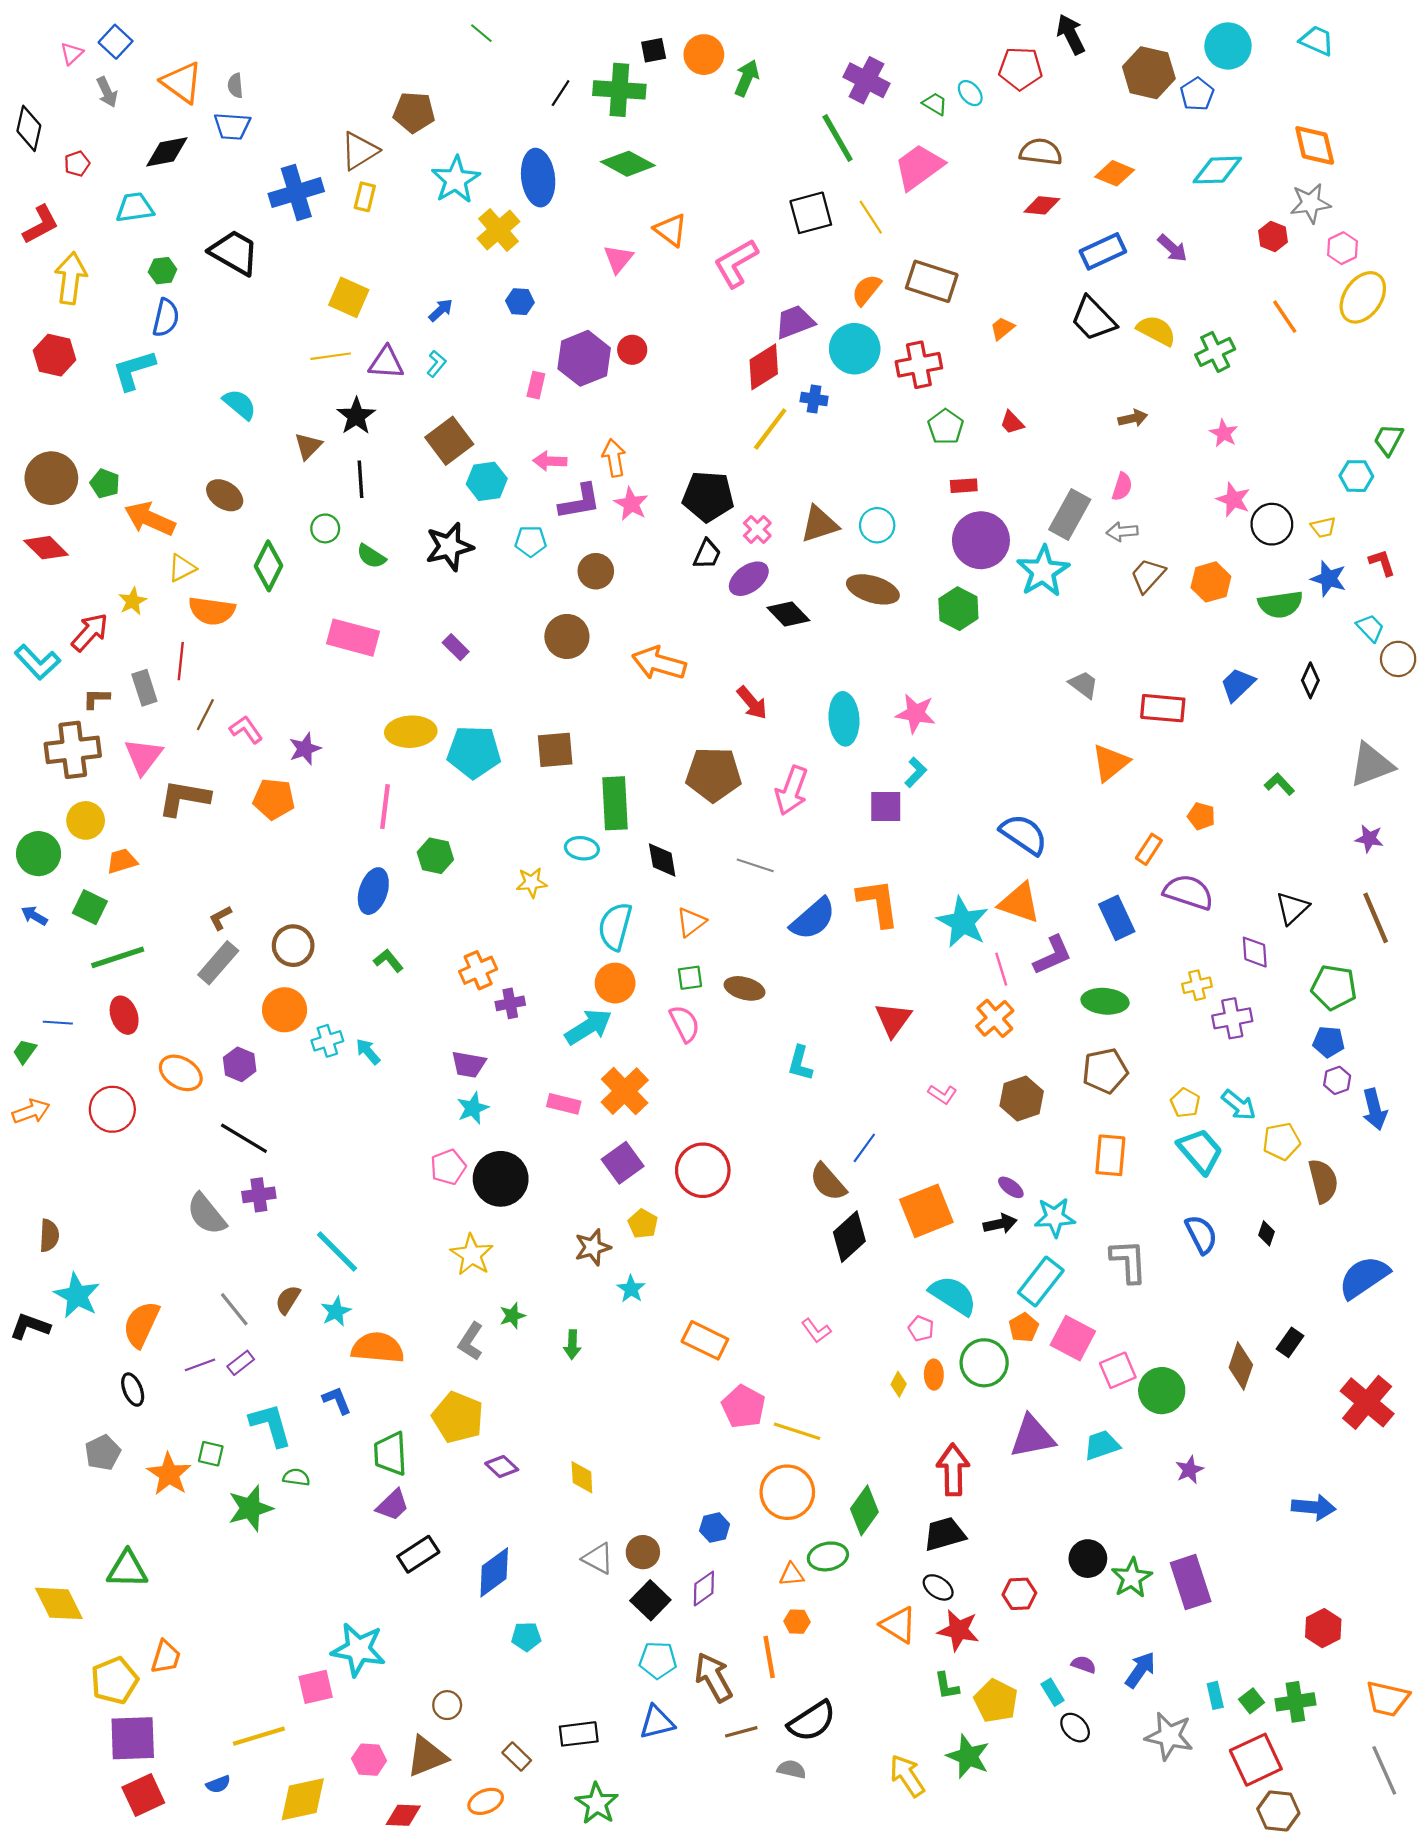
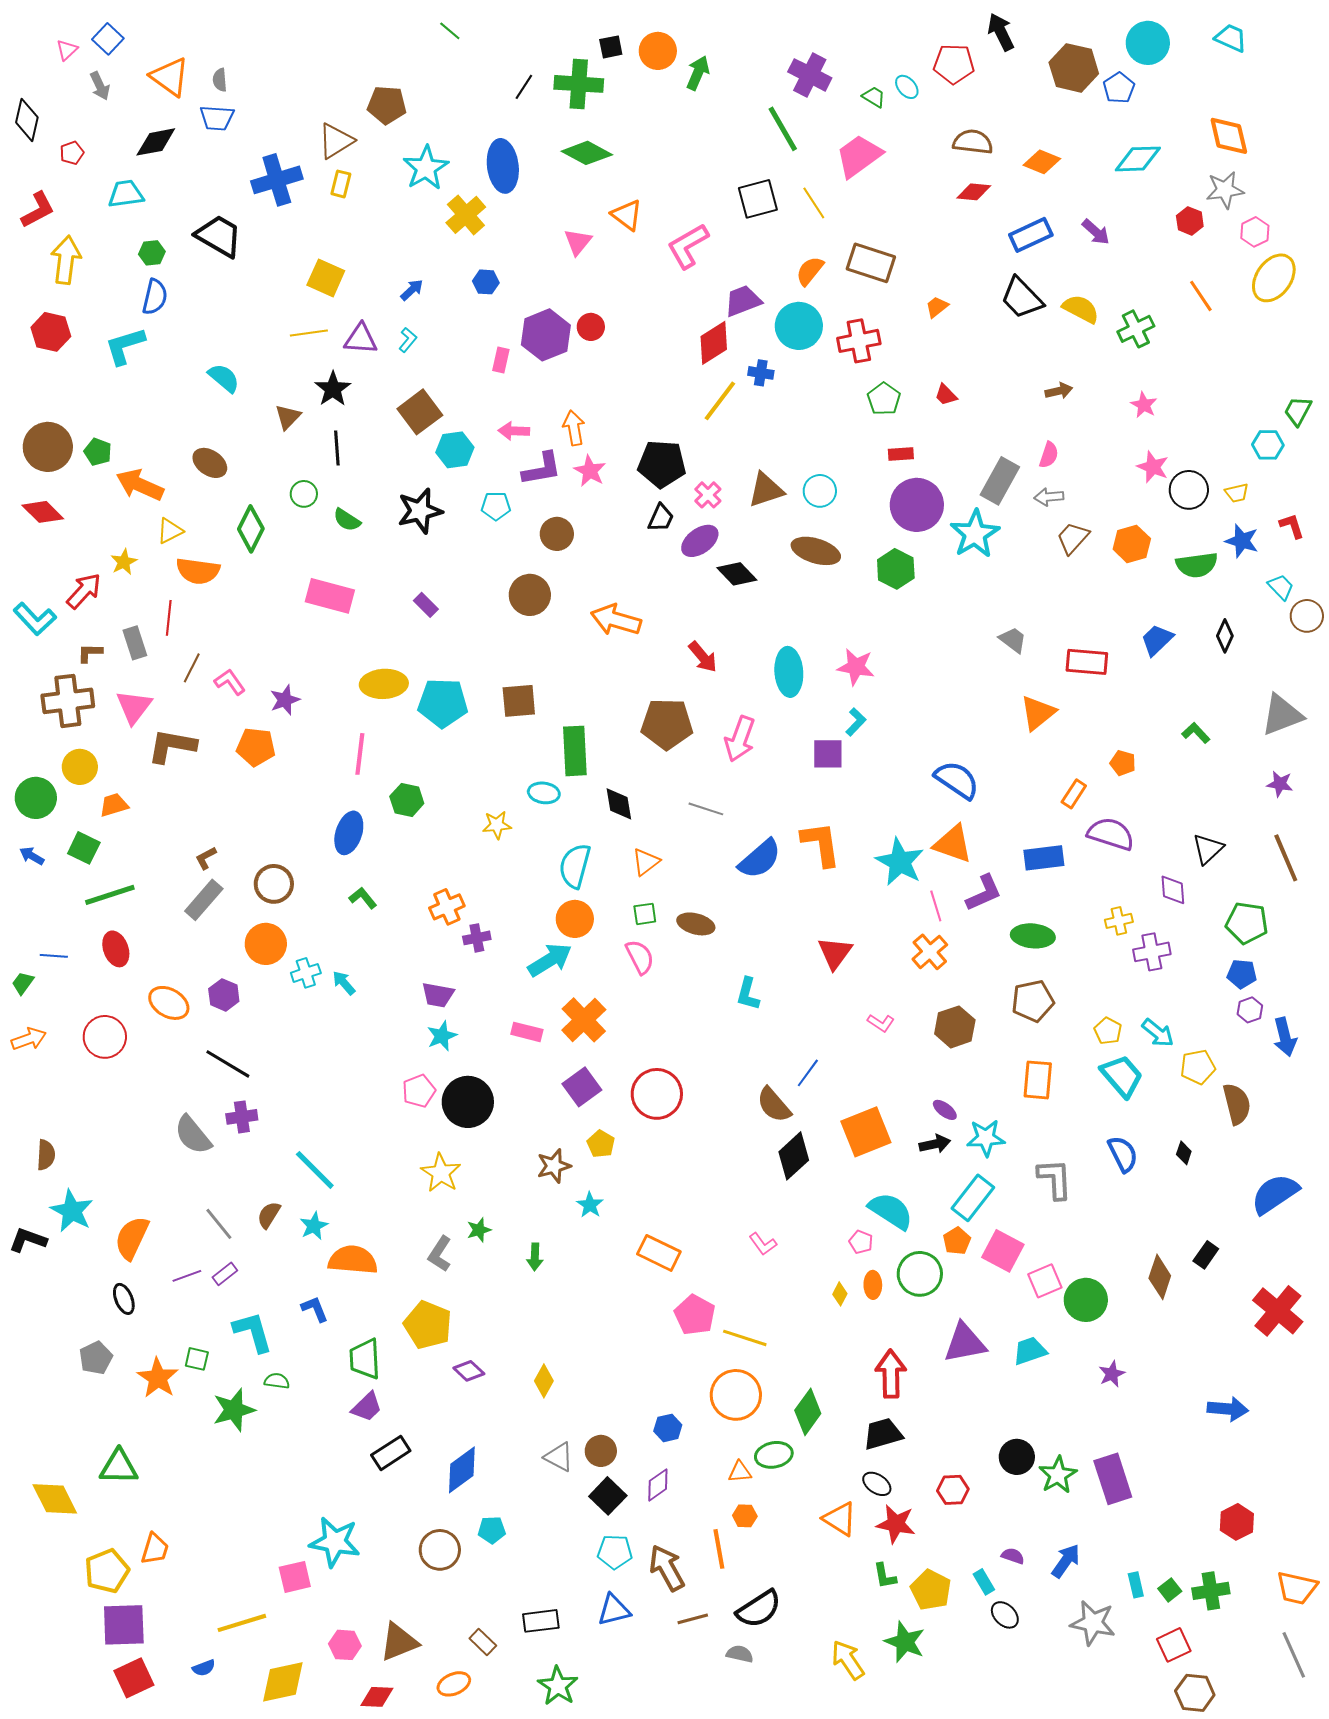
blue rectangle: (1117, 918) -> (1044, 858), turned -72
yellow diamond: (582, 1477) -> (544, 1381), turned 32
brown circle: (447, 1705) -> (440, 1550), moved, size x1.5
red square: (1256, 1760) -> (1174, 1645), size x0.7

